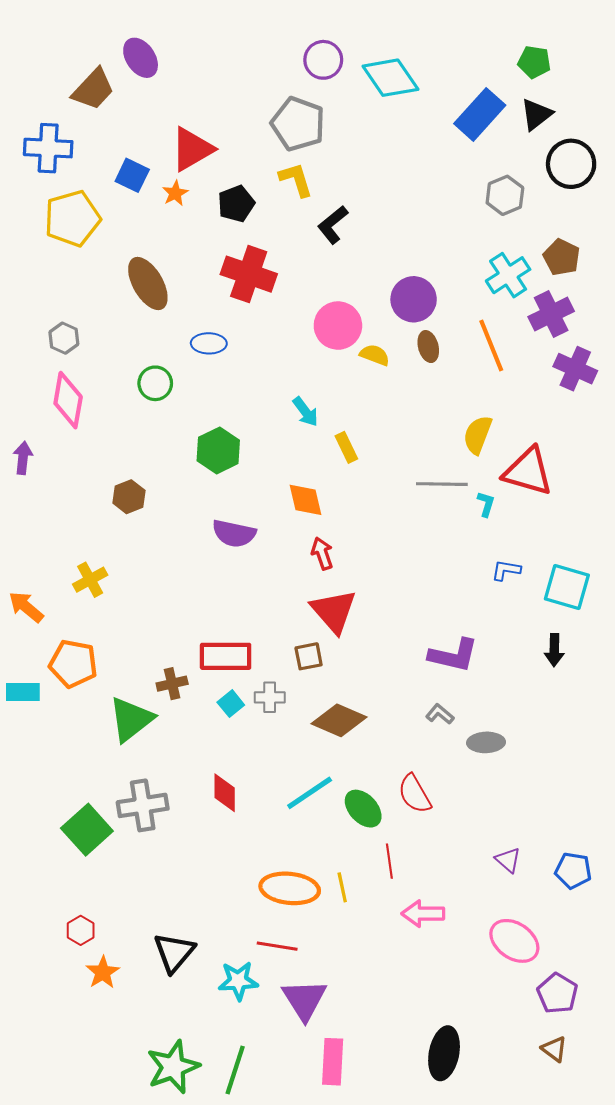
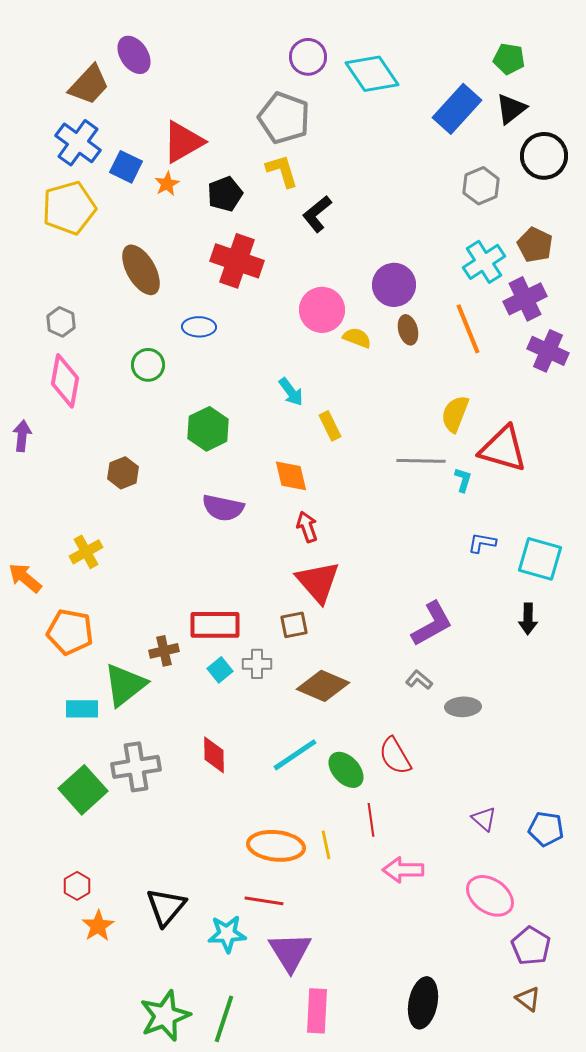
blue cross: (48, 148) -> (78, 143), moved, turned 33
purple L-shape: (453, 655) -> (432, 624), turned -42
cyan rectangle: (23, 692) -> (82, 709), moved

